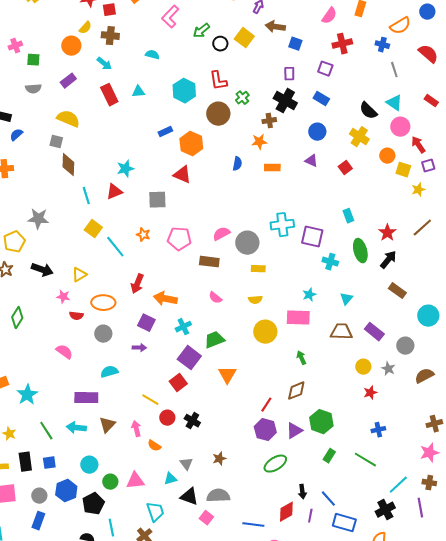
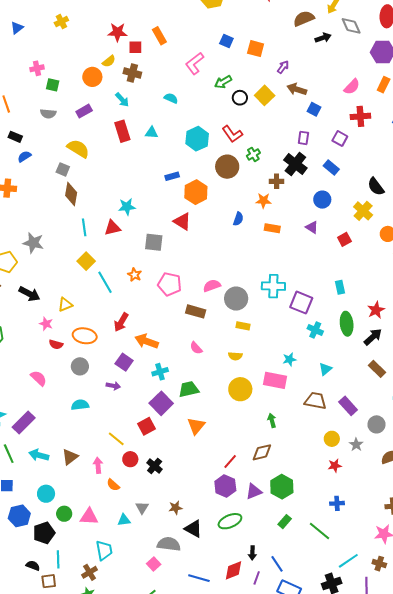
red L-shape: (218, 81) -> (232, 134), turned -35
purple rectangle: (86, 398) -> (24, 422), moved, turned -55
black triangle: (189, 497) -> (193, 529), moved

